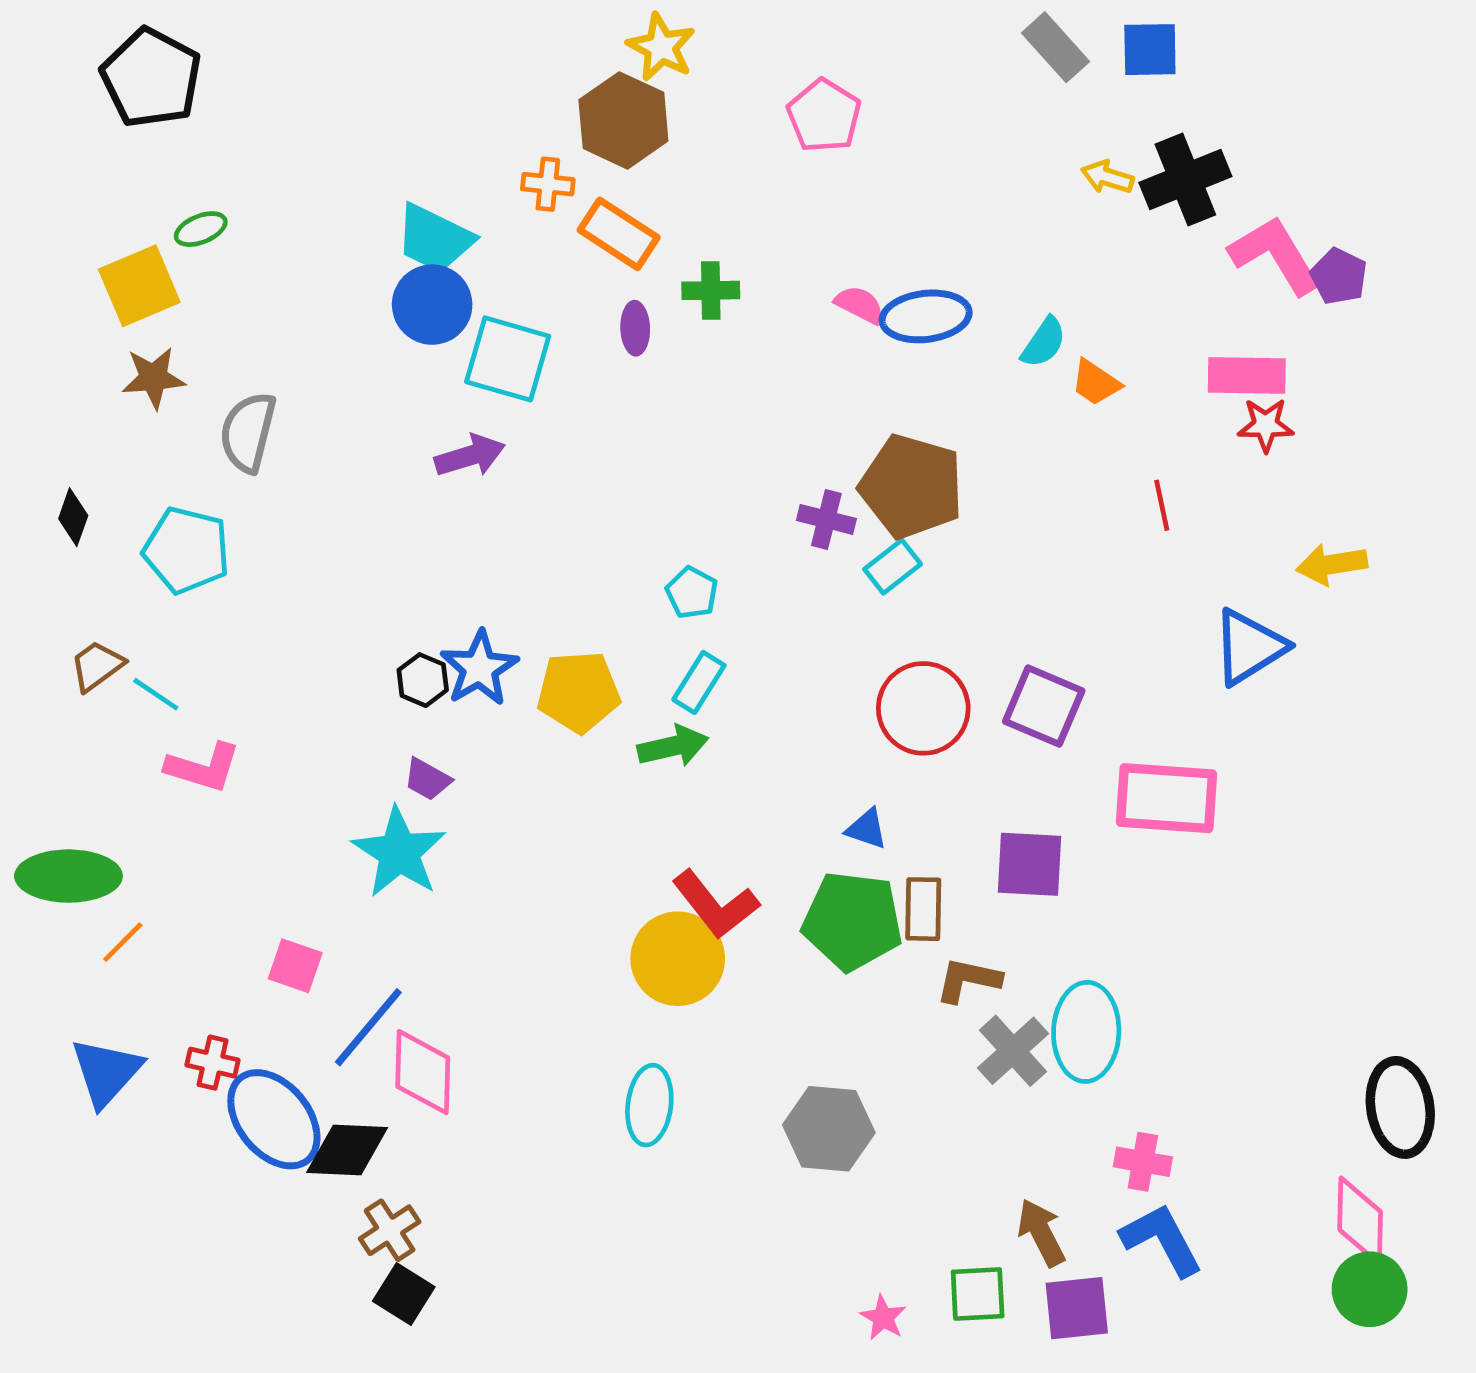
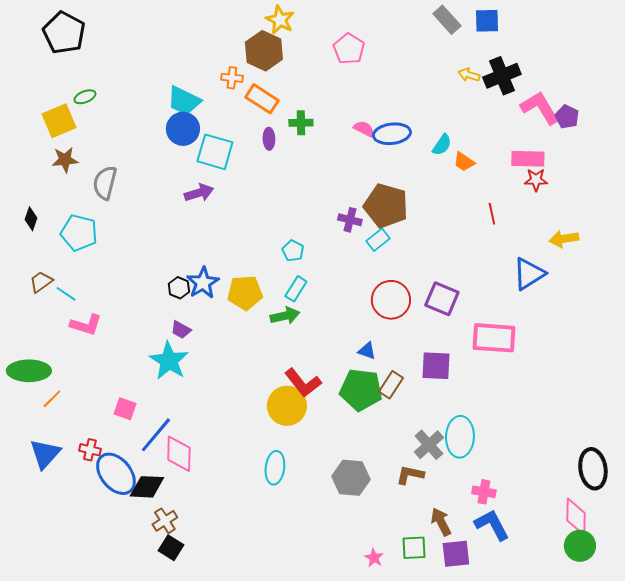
brown rectangle: (923, 909) -> (391, 385), turned 32
brown L-shape: (968, 980) -> (410, 475), moved

